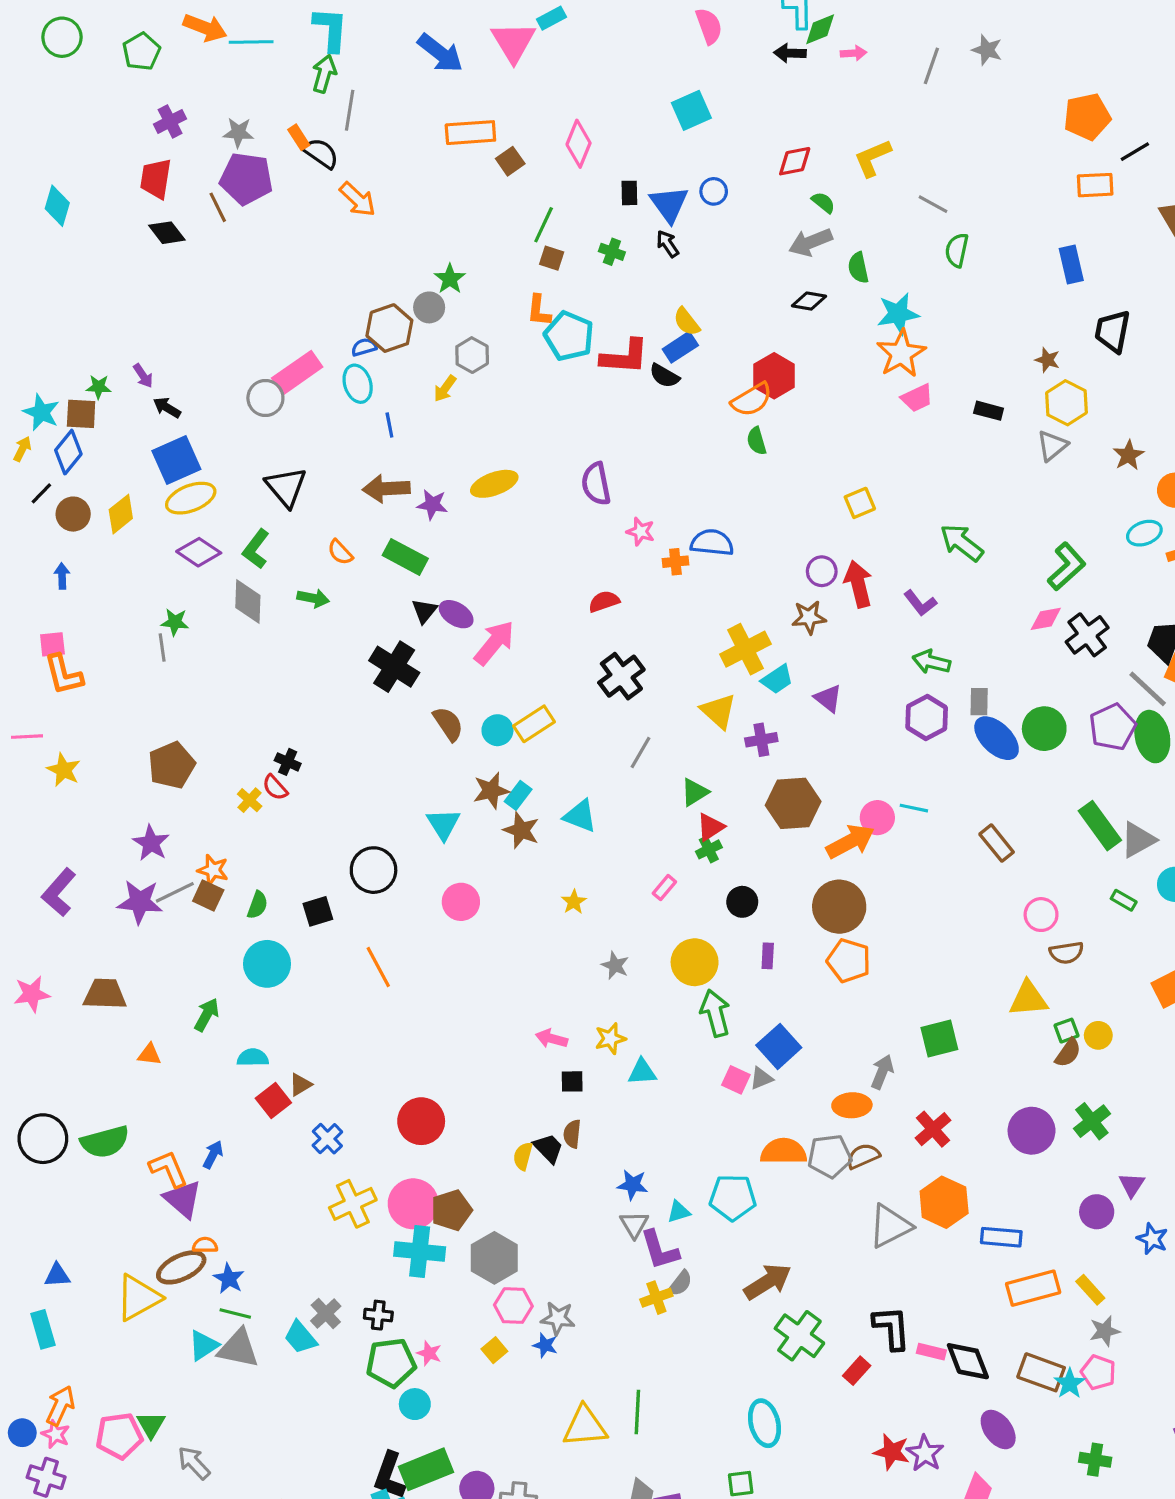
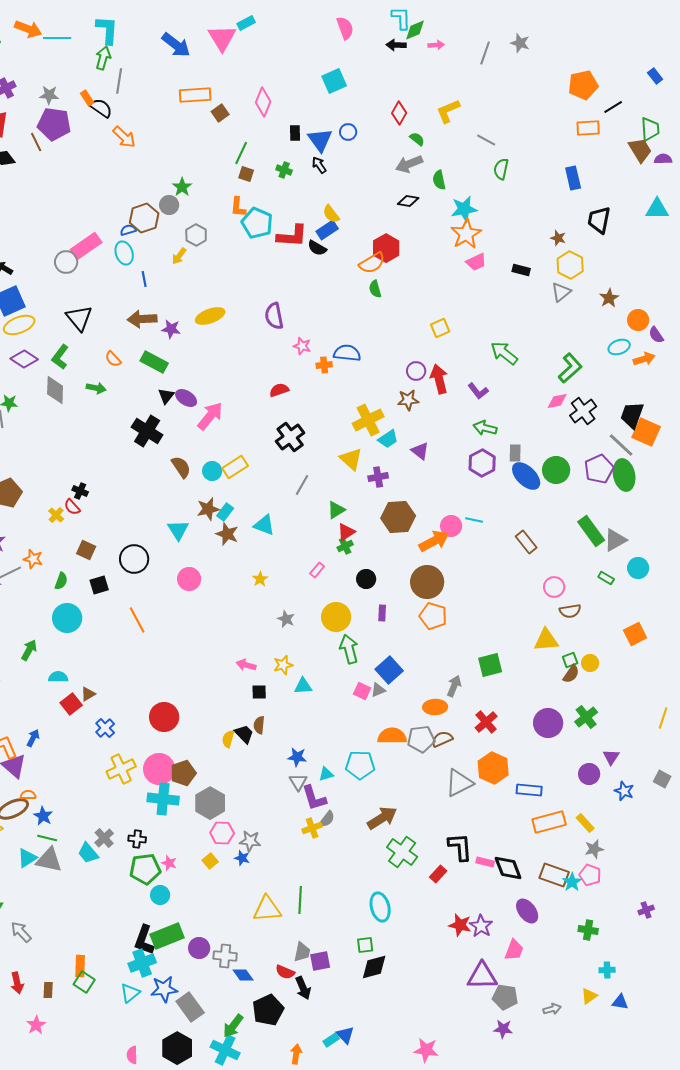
red diamond: (795, 161) -> (399, 113), turned -50
brown square: (208, 895) -> (86, 550), moved

